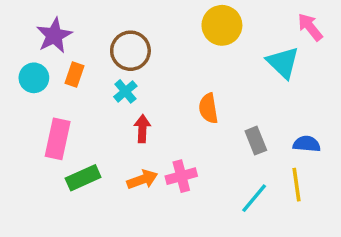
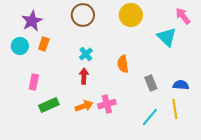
brown circle: (130, 51) -> (83, 15), moved
cyan cross: (125, 91) -> (86, 54), moved
pink rectangle: (58, 139) -> (34, 82), size x0.7

